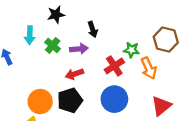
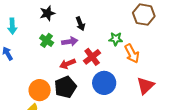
cyan arrow: (30, 35) -> (12, 26), moved
brown hexagon: (166, 40) -> (144, 15), moved
red cross: (114, 66) -> (92, 57), moved

